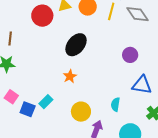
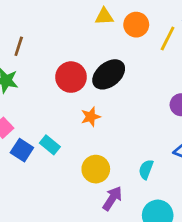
red circle: (42, 16) -> (71, 77), moved
cyan rectangle: (46, 102) -> (50, 145), turned 72

